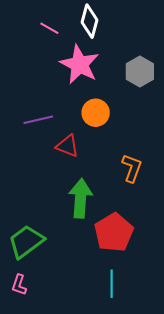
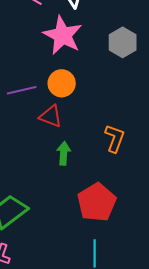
orange circle: (96, 113) -> (62, 83), moved
green arrow: (81, 198) -> (64, 153), moved, size x0.6

